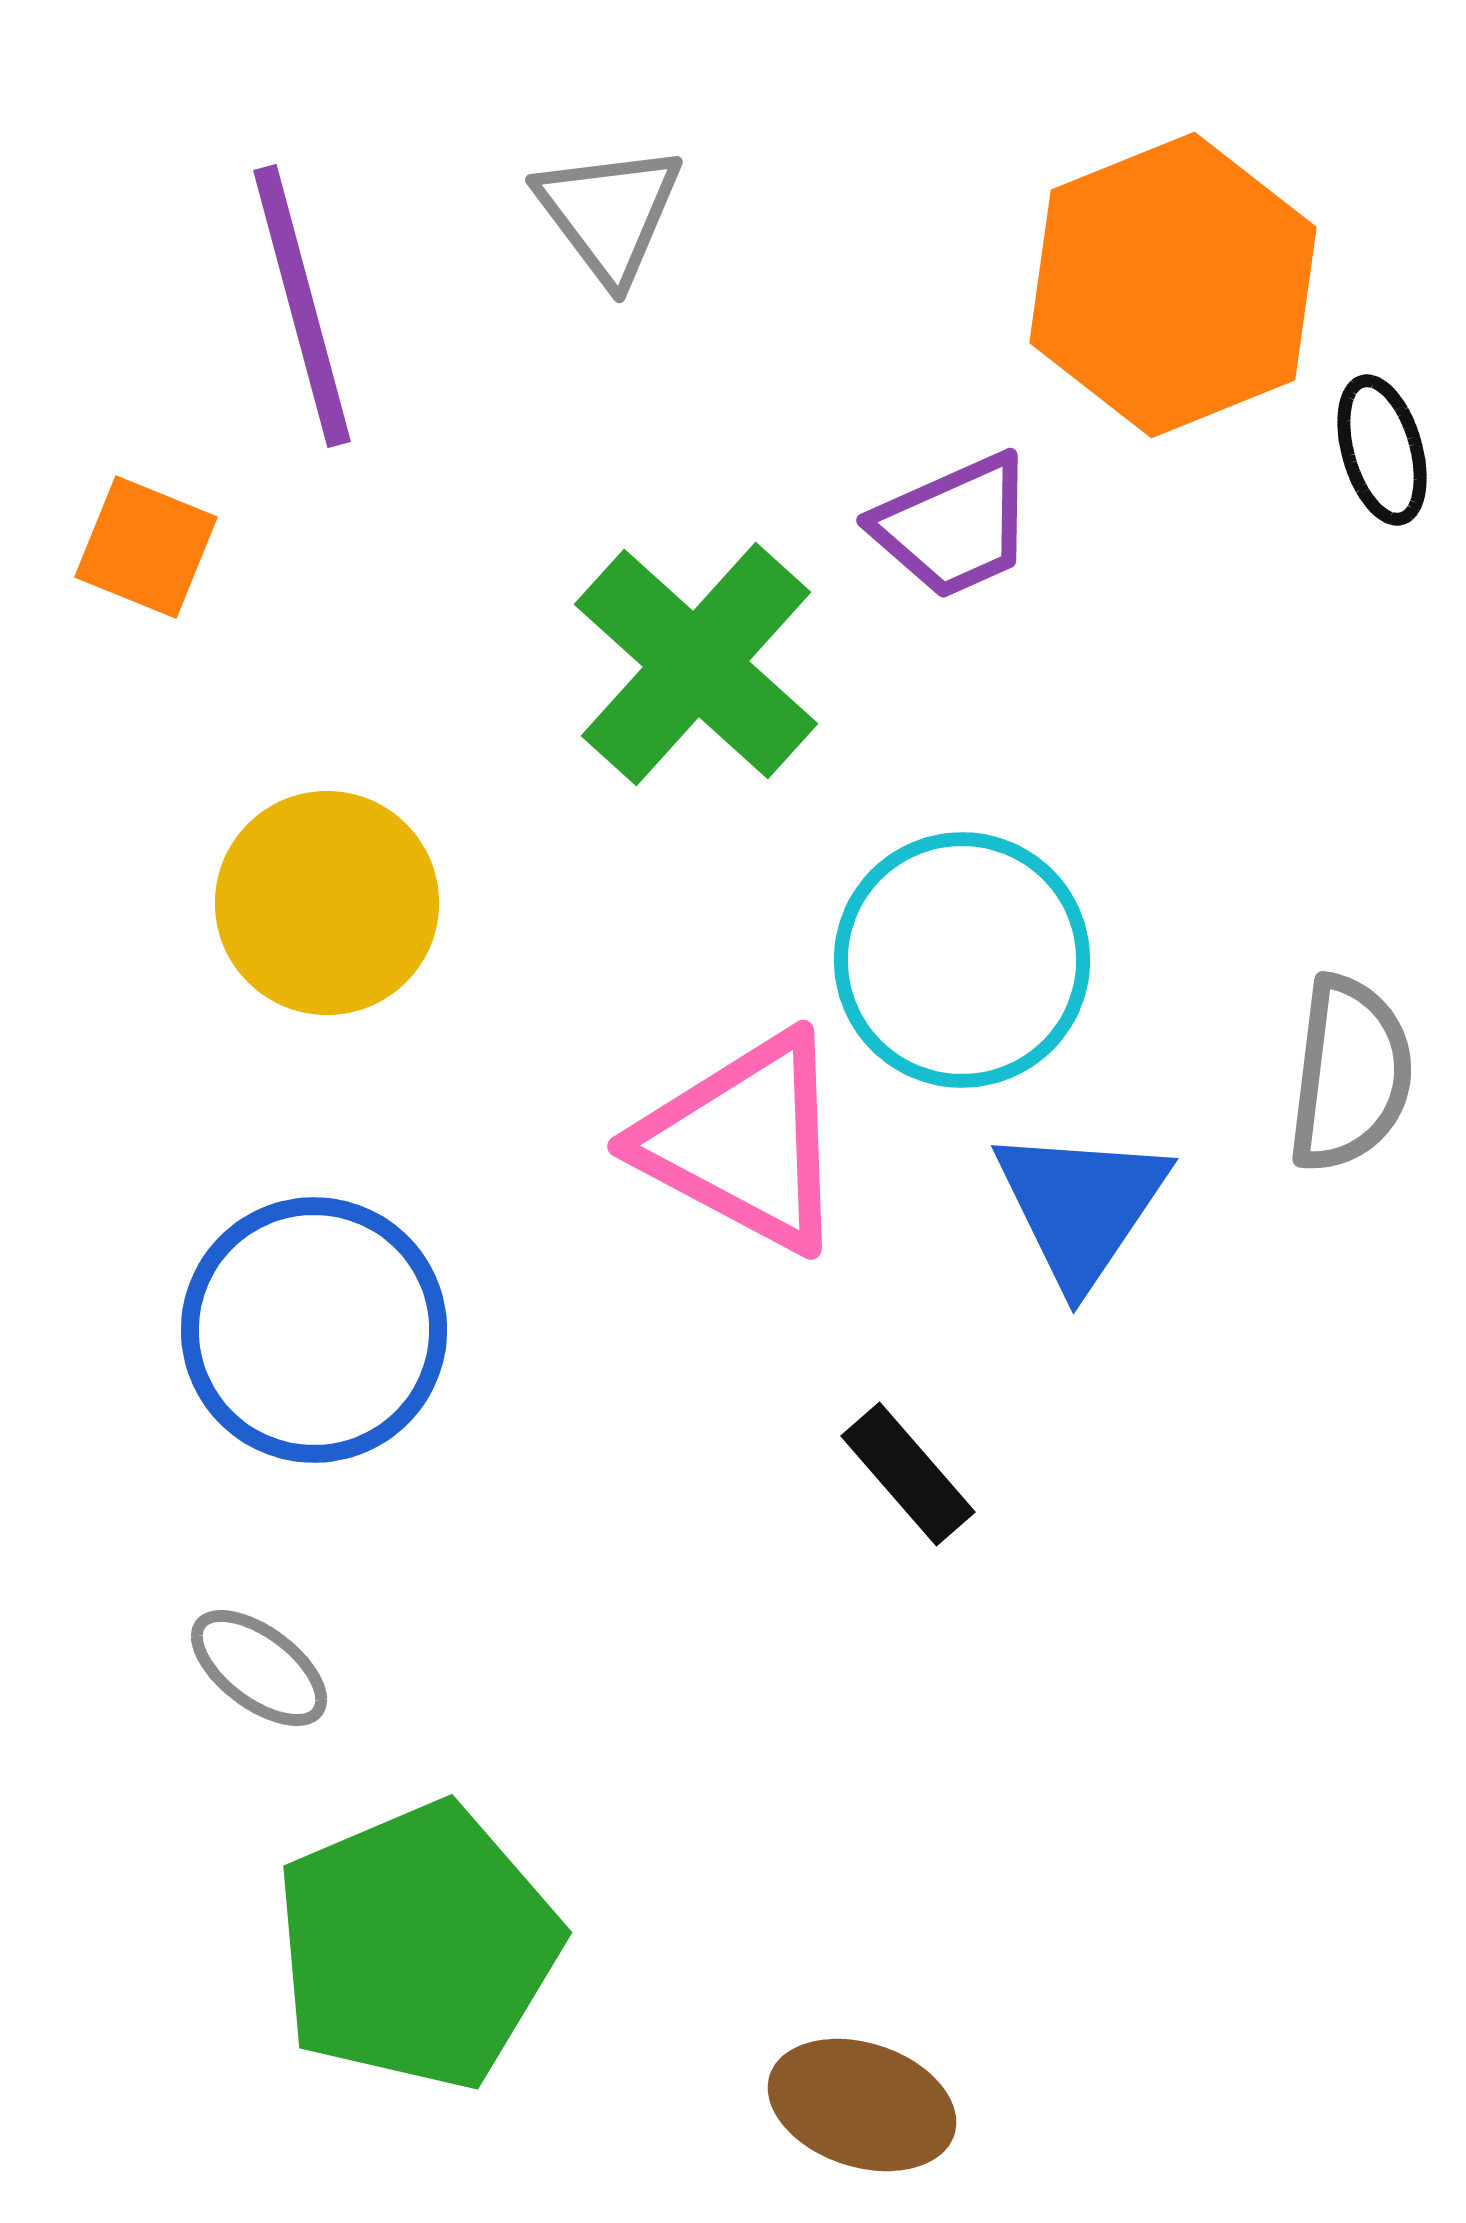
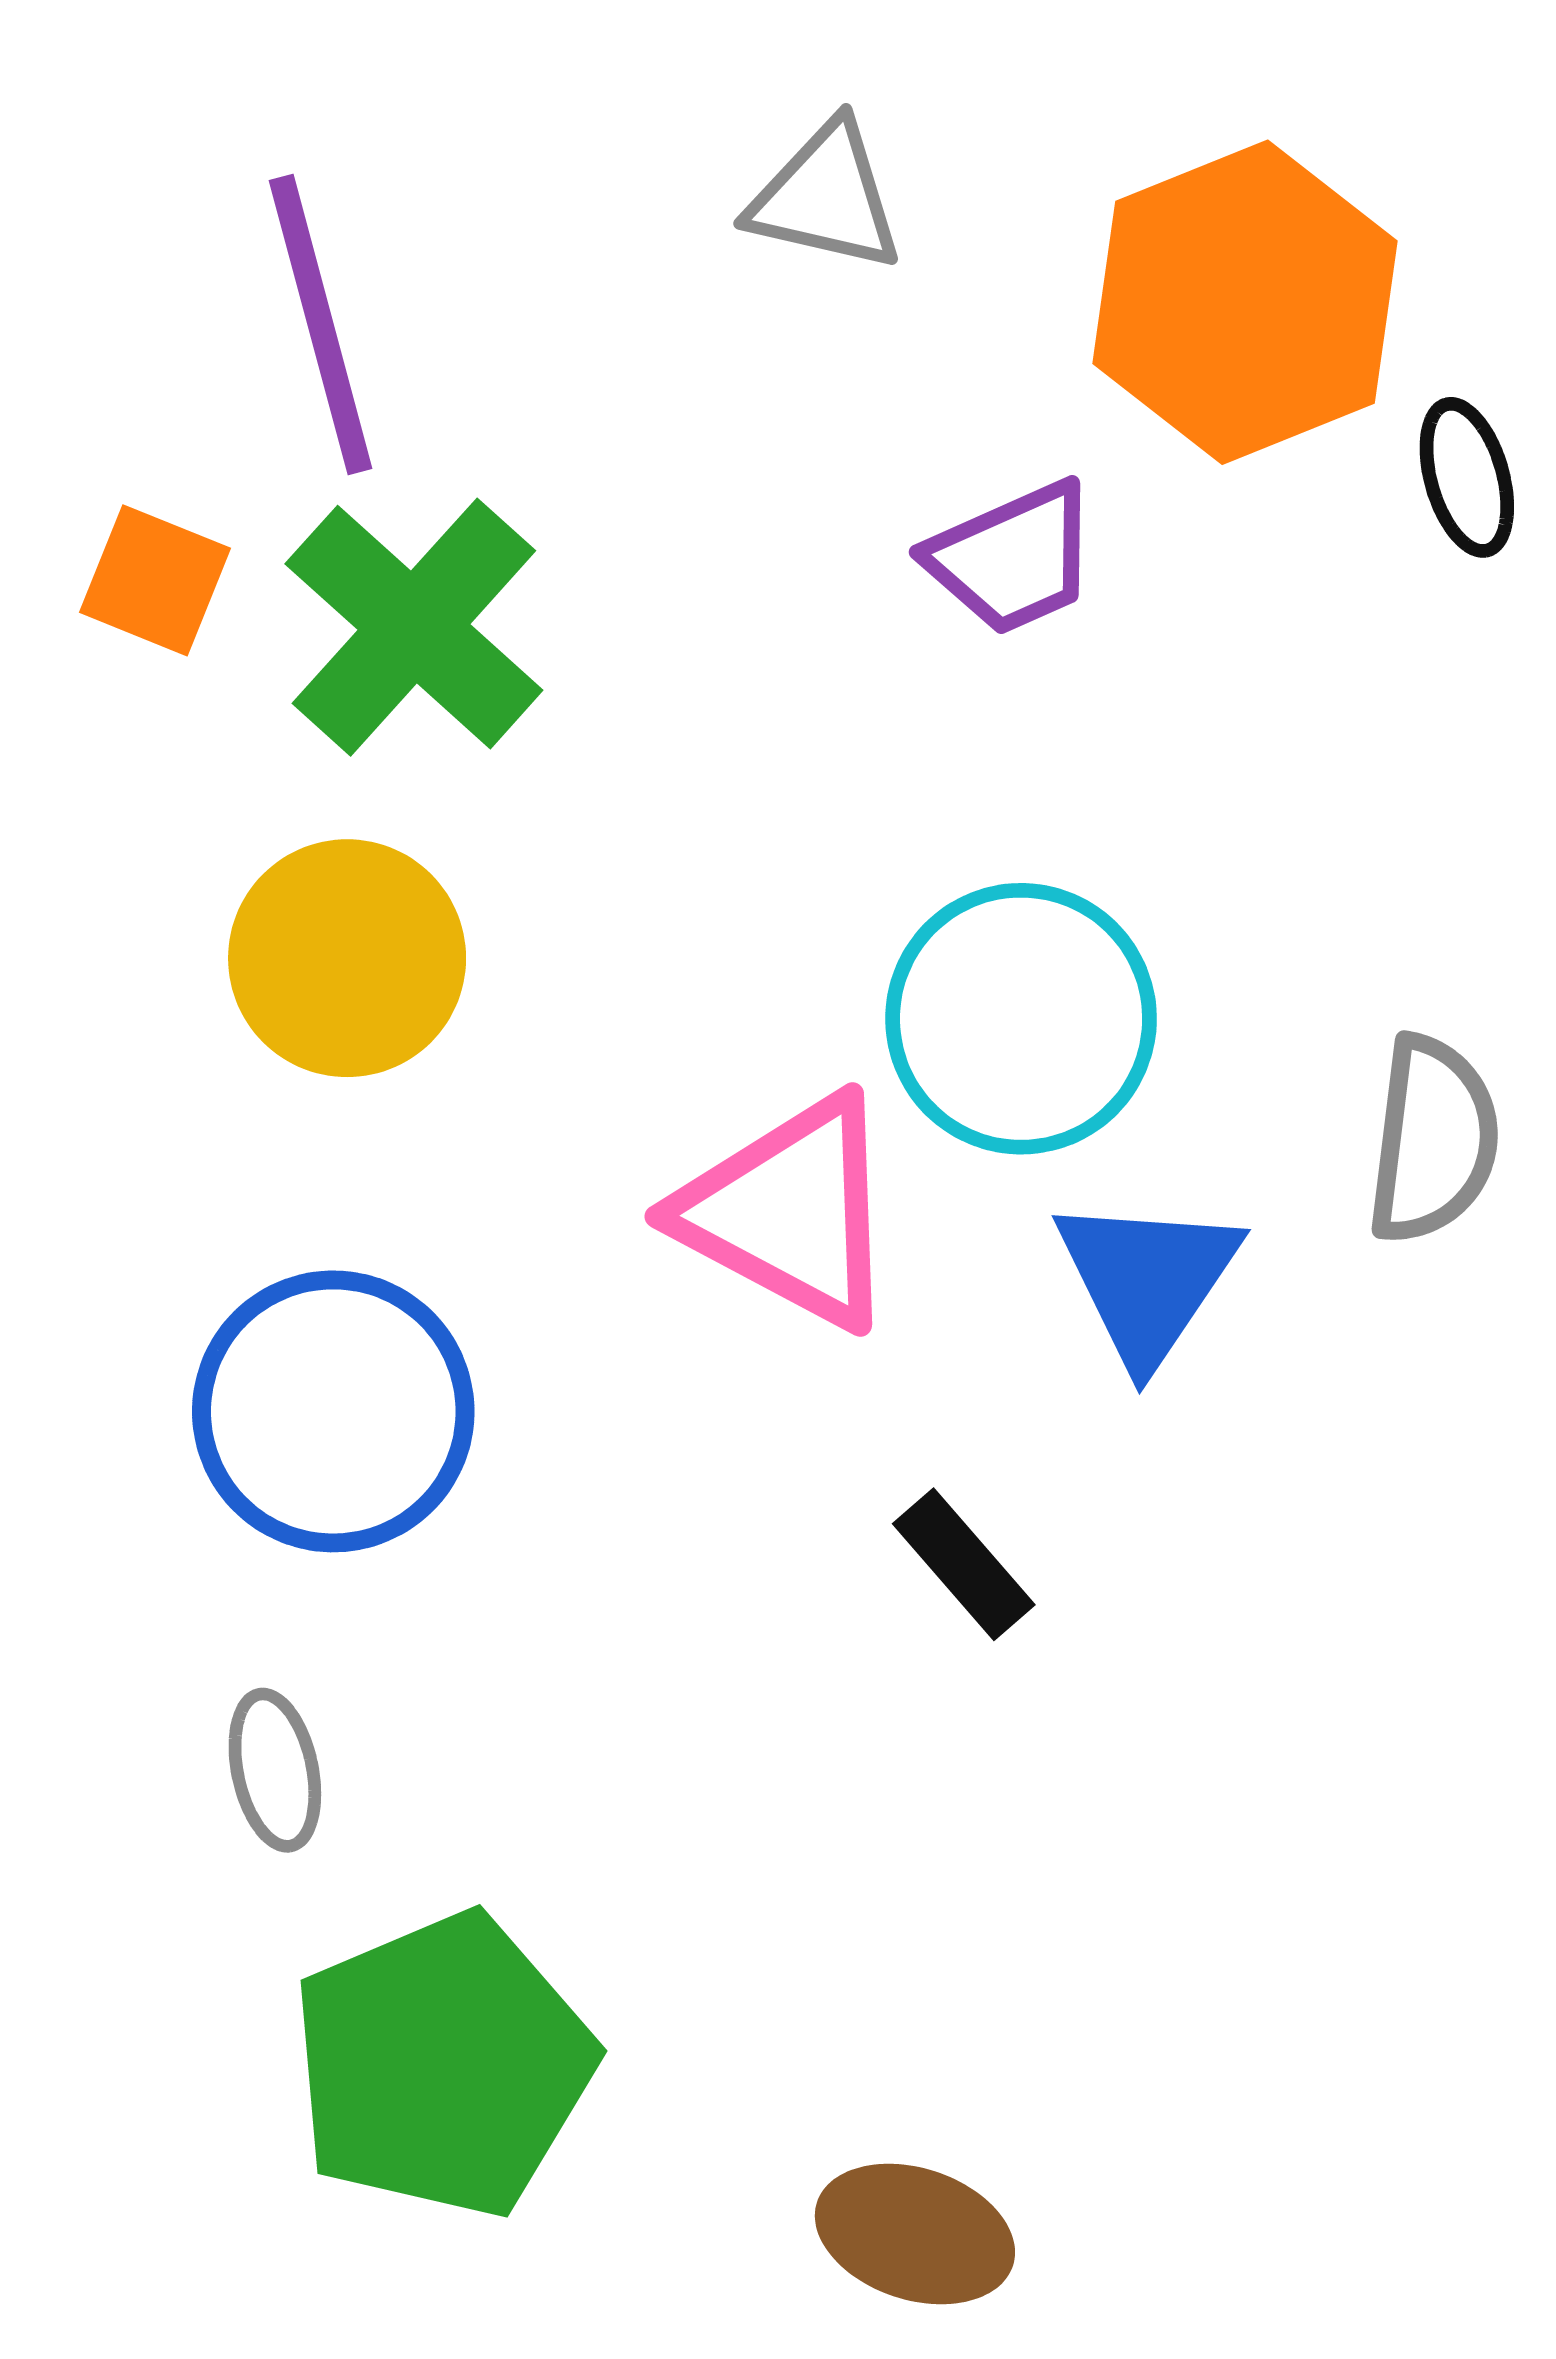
gray triangle: (609, 213) -> (826, 197), moved, turned -40
green cross: (696, 664) -> (414, 627), moved
gray ellipse: (259, 1668) -> (275, 1770), turned 41

